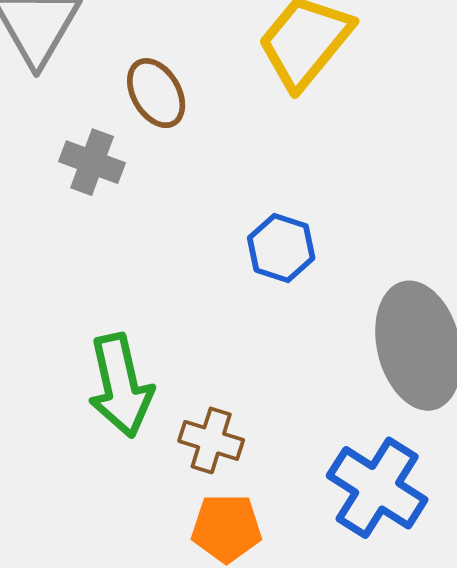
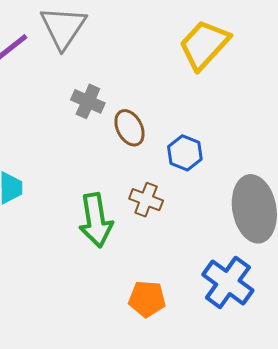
brown ellipse: (156, 93) -> (129, 128), moved
brown cross: (211, 440) -> (146, 200), moved

